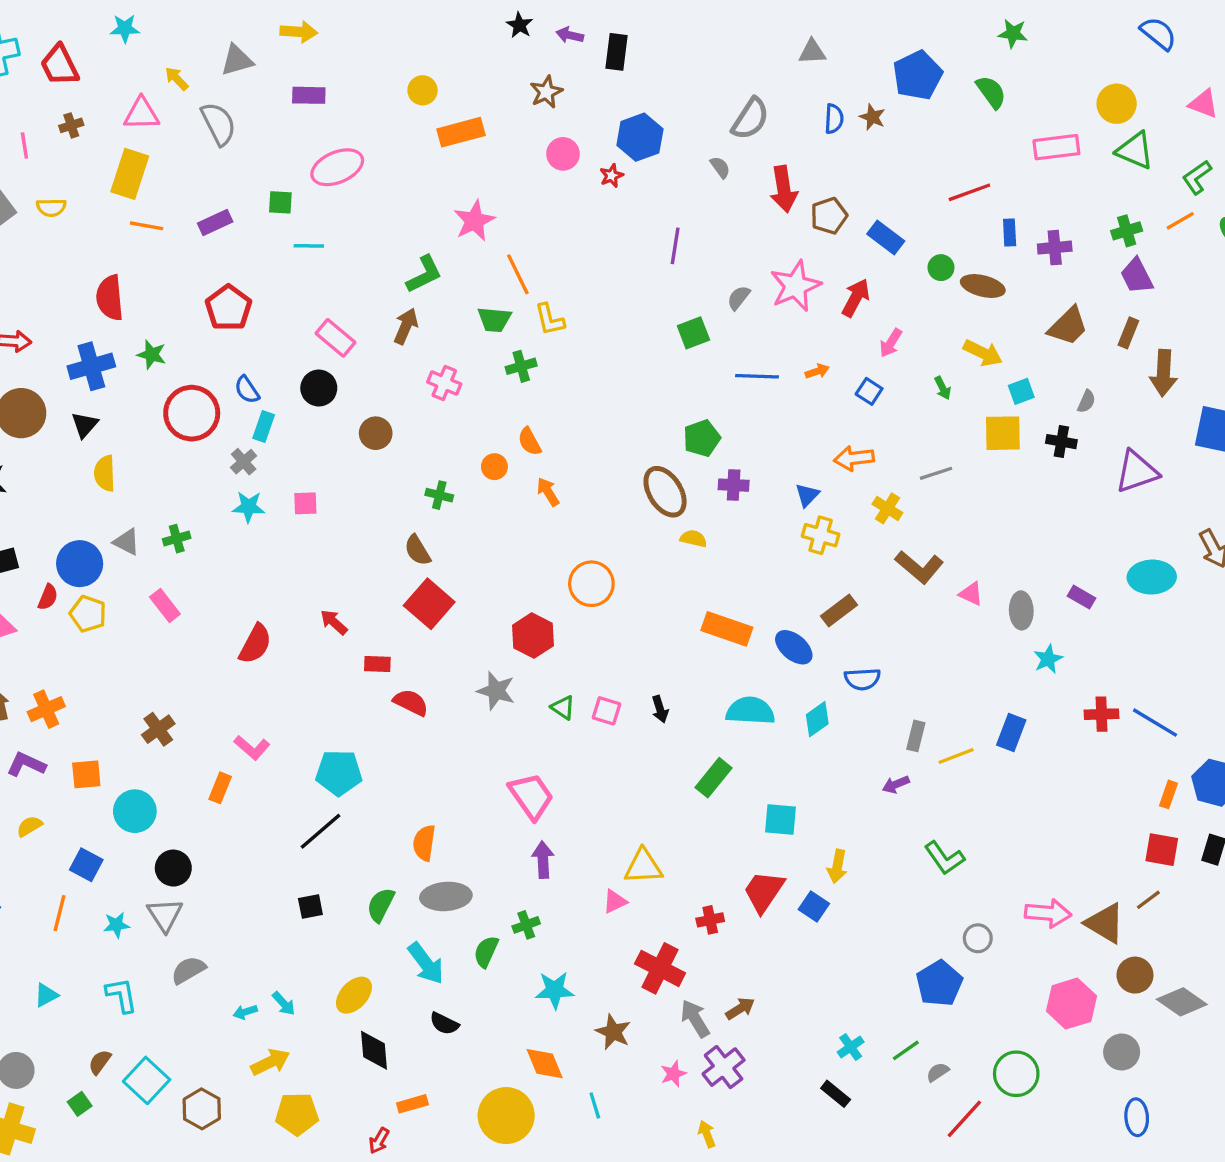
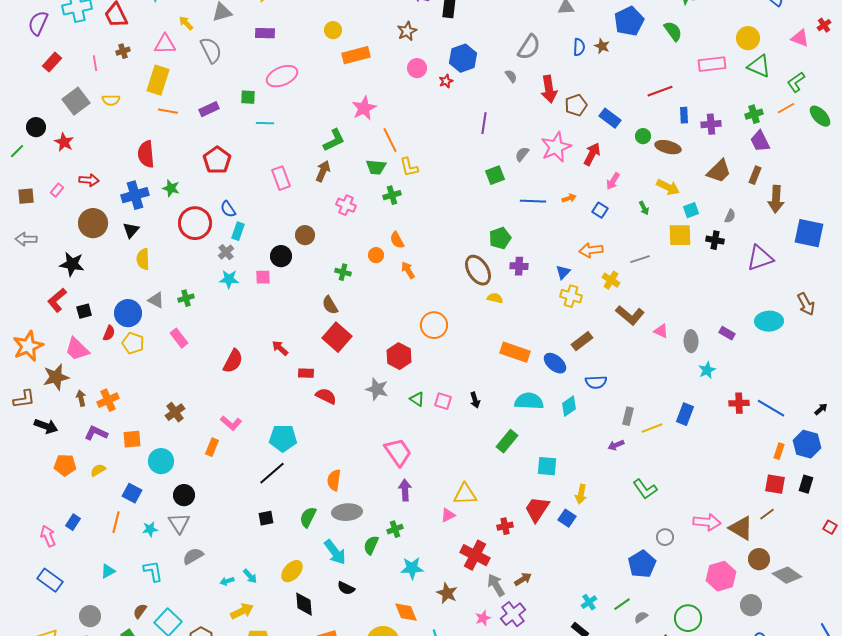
pink rectangle: (336, 338) -> (281, 178), turned 30
black circle: (319, 388) -> (281, 256), moved

